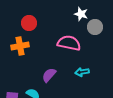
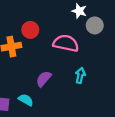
red circle: (29, 23) -> (30, 30), moved
cyan arrow: (82, 72) -> (80, 75), turned 112

